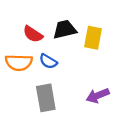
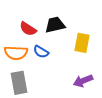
yellow rectangle: (93, 38) -> (82, 43), moved
gray rectangle: (46, 98) -> (19, 83), moved

